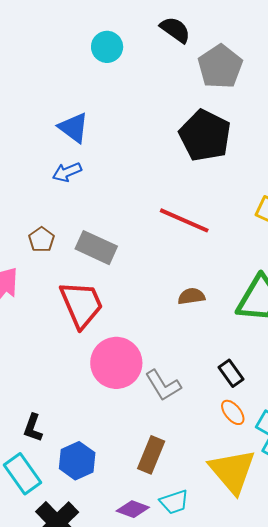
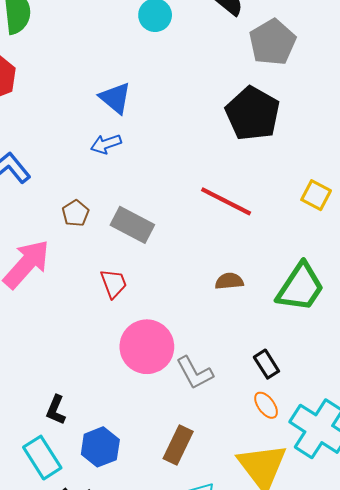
red trapezoid: (81, 304) -> (114, 283), size x0.6

